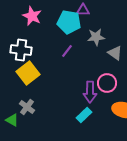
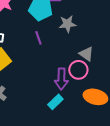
purple line: (67, 51) -> (38, 38), turned -56
gray triangle: (115, 53) -> (86, 54), moved

